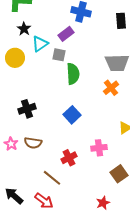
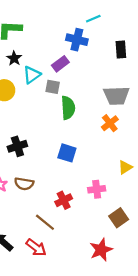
blue square: (72, 115) -> (67, 153), turned -30
red star: (103, 203) -> (101, 250), size x1.5

